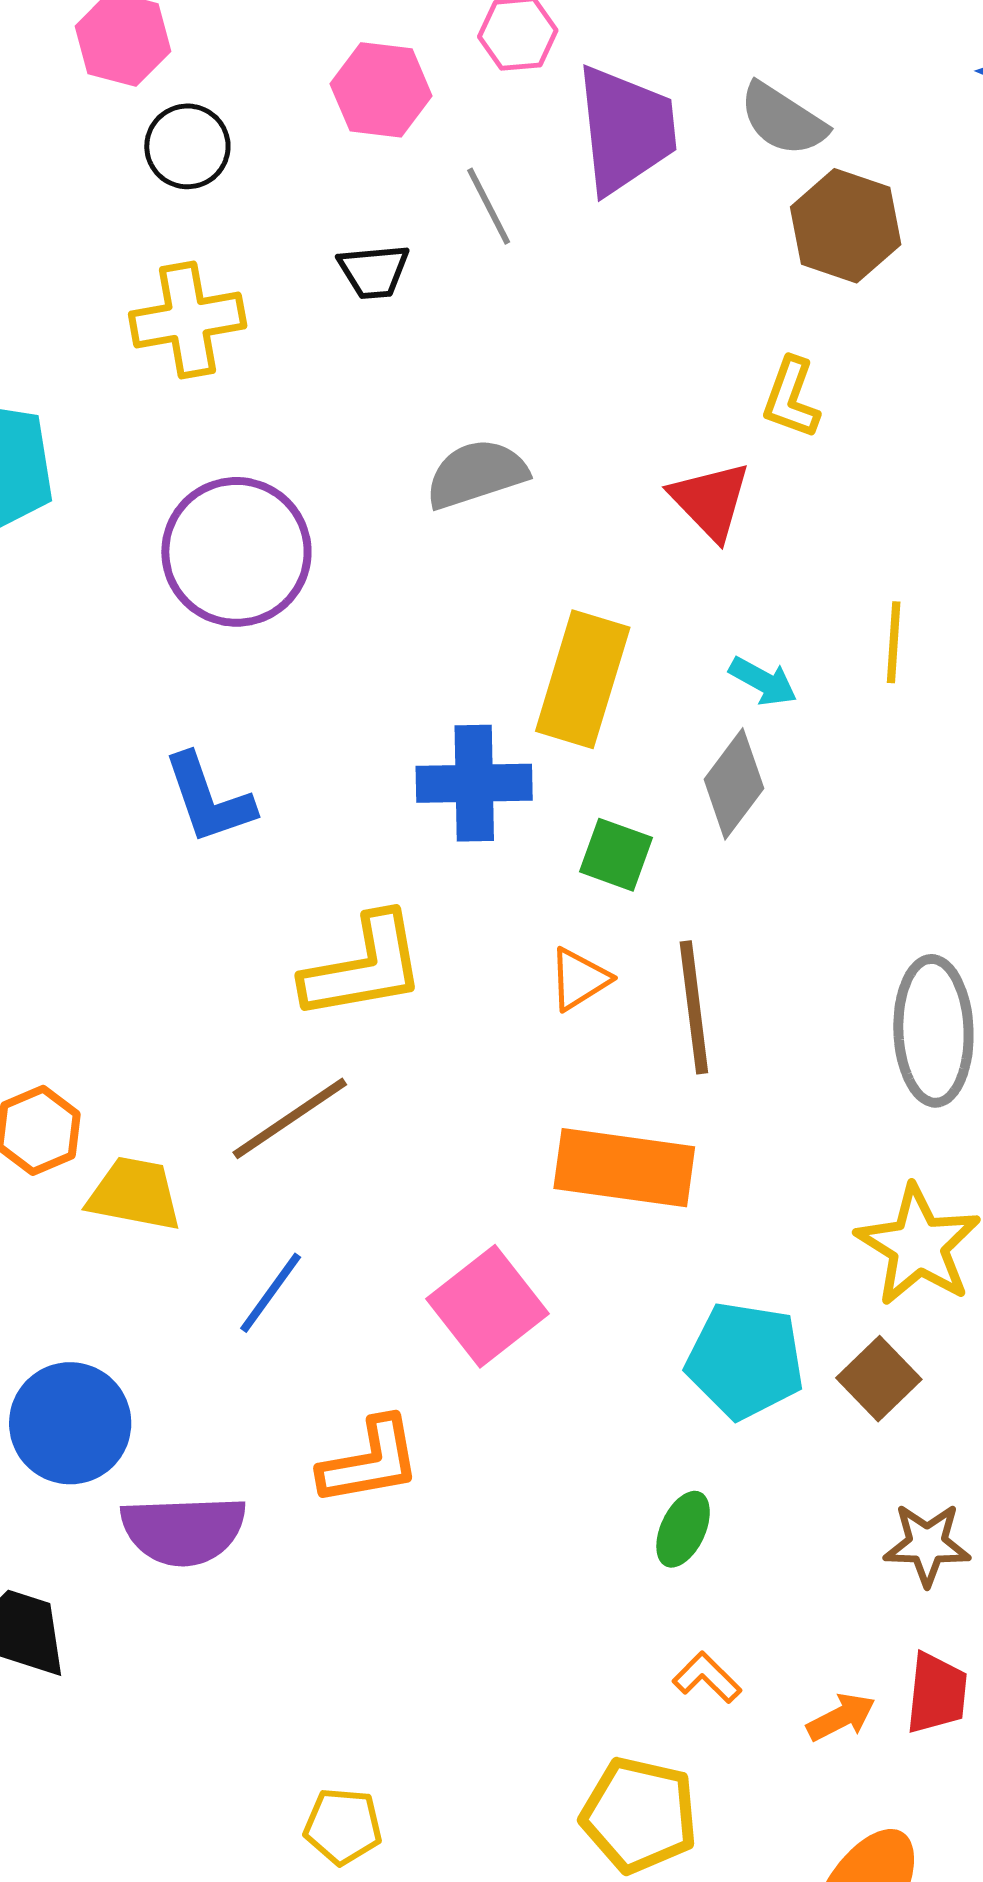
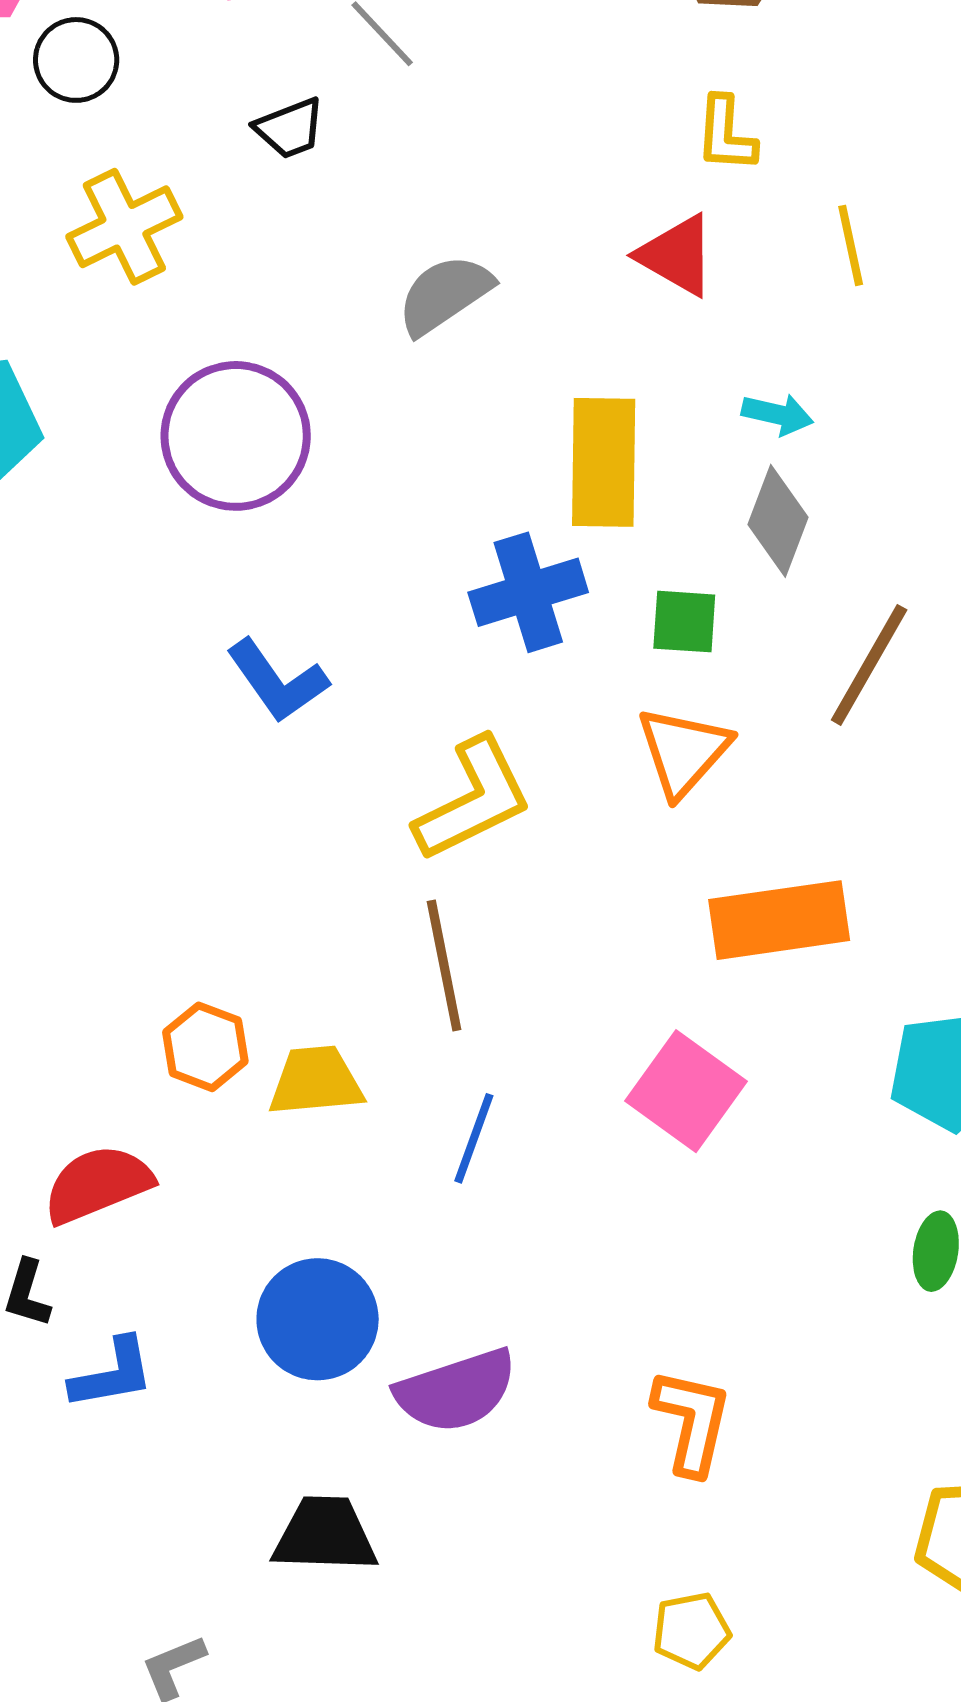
yellow line: (894, 642) -> (851, 245), moved
orange triangle: (579, 979) -> (683, 751), size x1.5
brown line: (694, 1007) -> (869, 665), moved, turned 53
brown line: (290, 1118) -> (444, 966), turned -51
orange L-shape: (370, 1461) -> (692, 1421), moved, turned -51

